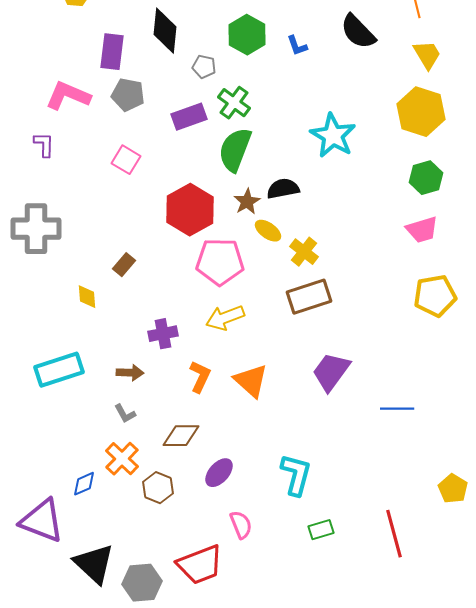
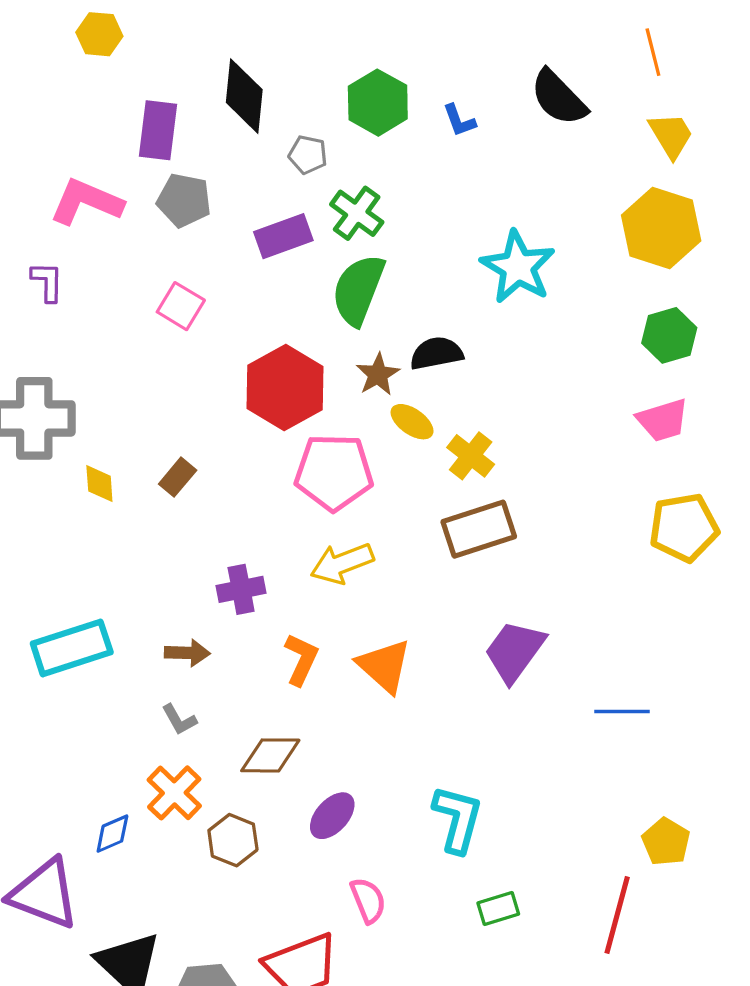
yellow diamond: (87, 297) -> (99, 484), moved
yellow pentagon: (453, 489) -> (666, 842), moved
red line: (394, 534) -> (617, 915), turned 30

